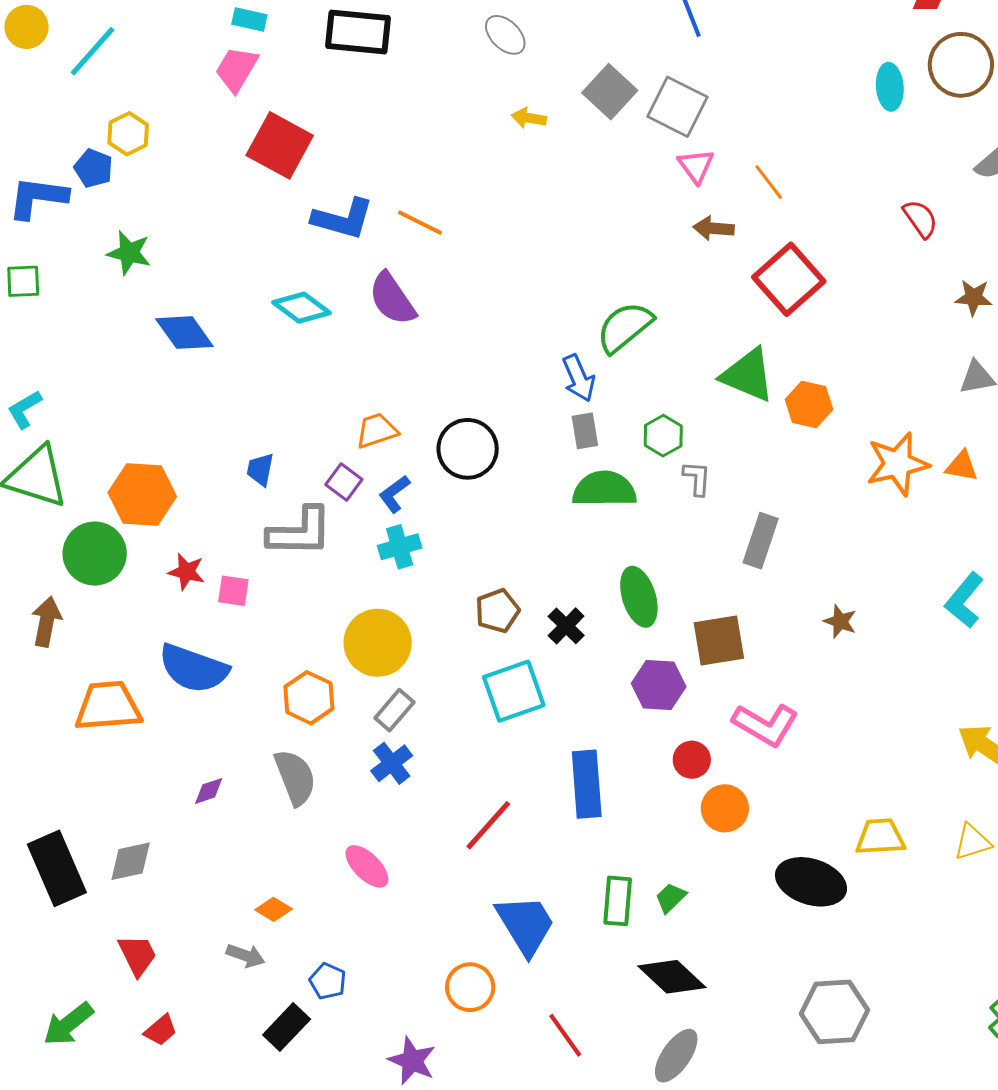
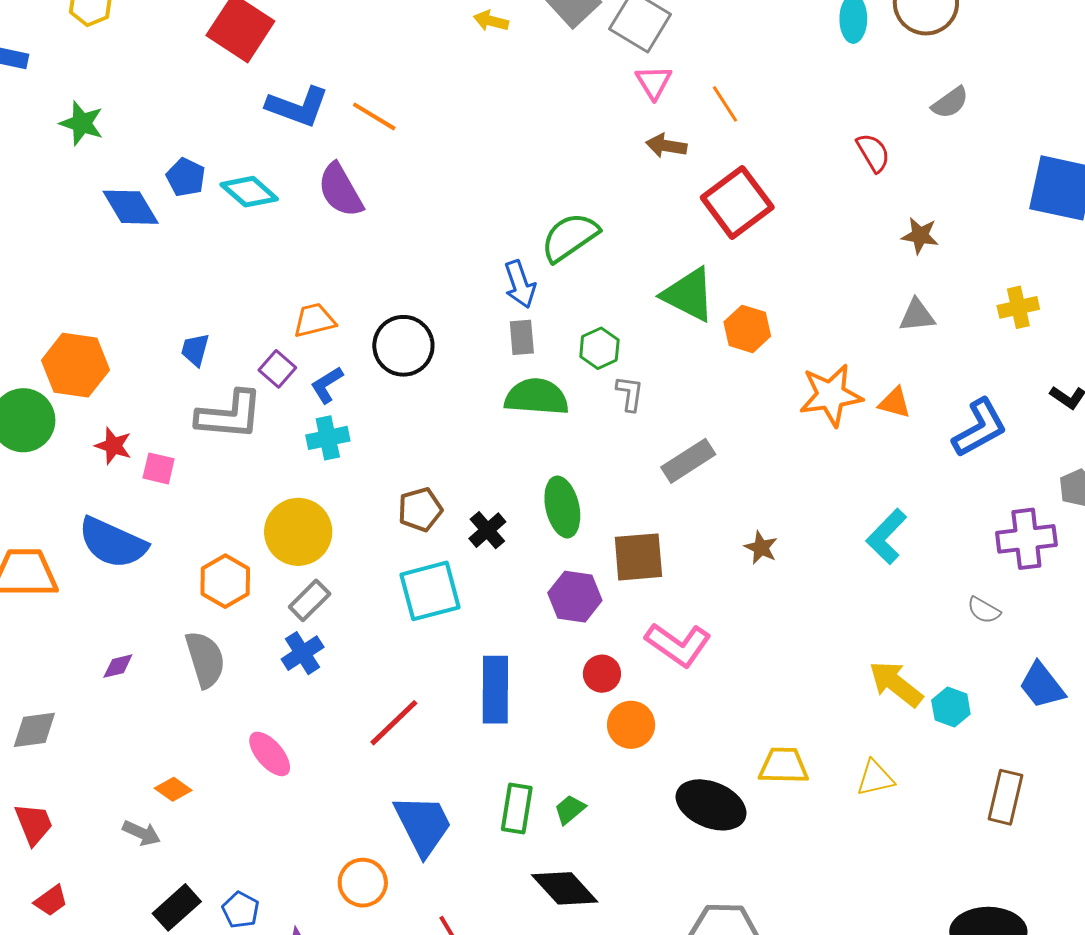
blue pentagon: (93, 168) -> (186, 177), moved
gray rectangle: (761, 541) -> (688, 461), turned 34
blue pentagon: (328, 981) -> (241, 910), moved

